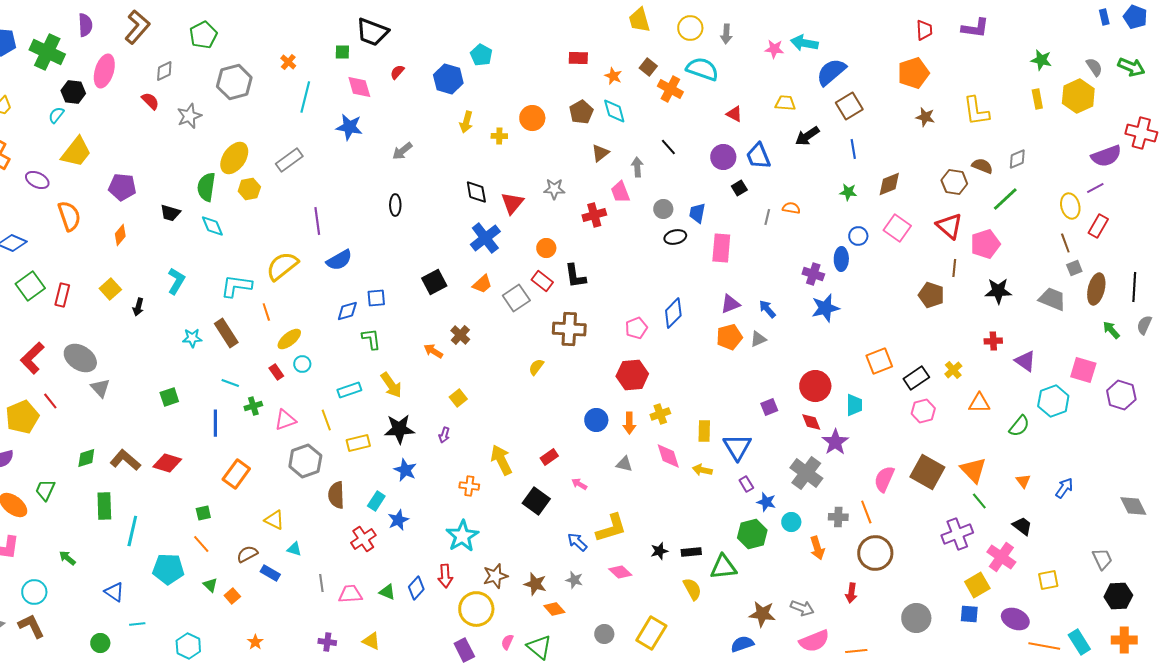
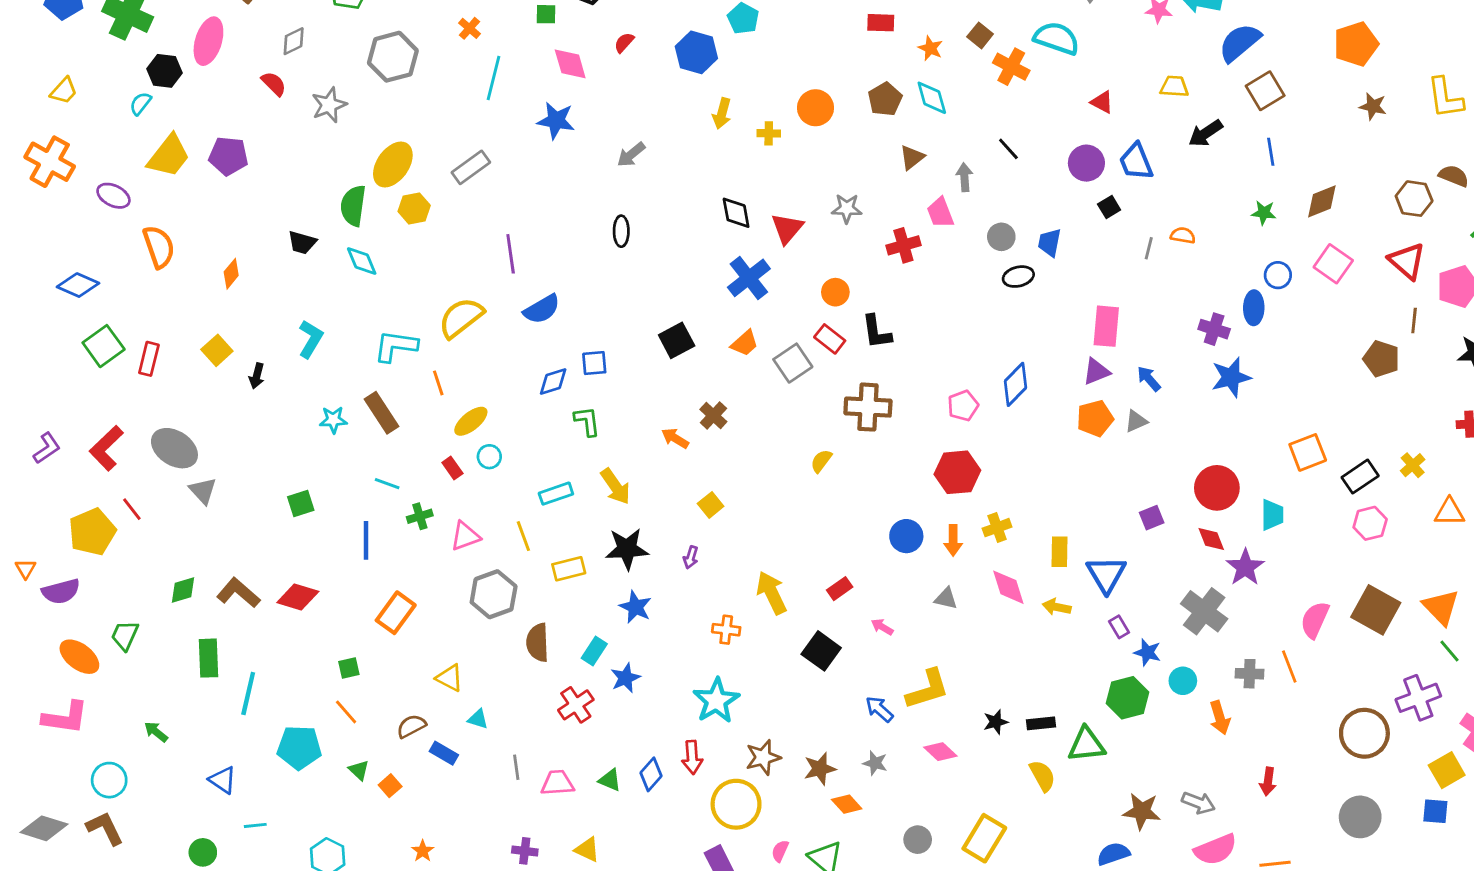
purple pentagon: (122, 187) -> (228, 156), moved
pink rectangle: (721, 248) -> (1106, 326), moved
brown circle: (875, 553) -> (1364, 733), moved
brown star: (535, 584) -> (820, 769), turned -30

